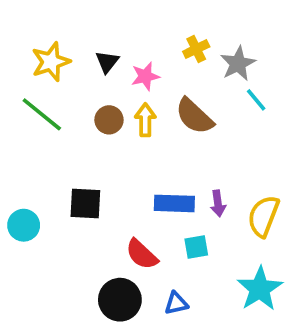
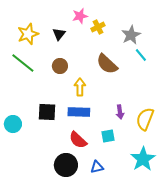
yellow cross: (196, 49) -> (98, 27), moved
pink star: (145, 76) -> (80, 16), moved
yellow arrow: (145, 120) -> (80, 87), moved
blue rectangle: (174, 203) -> (79, 112), moved

